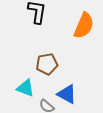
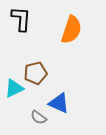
cyan triangle: (25, 88) -> (14, 88), moved, turned -42

